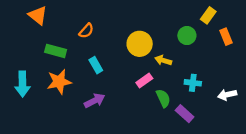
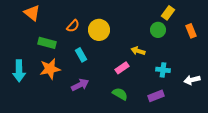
yellow rectangle: (208, 15) -> (168, 13), moved
yellow circle: (140, 44) -> (99, 30), moved
green semicircle: (163, 98) -> (120, 94), moved, turned -35
purple rectangle: (185, 114) -> (156, 96), turned -63

